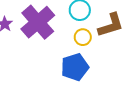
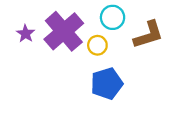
yellow circle: (83, 37) -> (97, 45), moved

